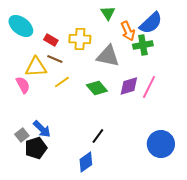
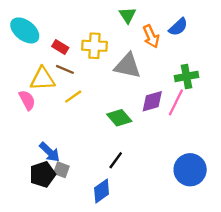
blue semicircle: (151, 23) -> (178, 27), size x0.7
green cross: (143, 45) -> (187, 76), moved
green diamond: (97, 88) -> (119, 118), moved
gray square: (22, 135) -> (61, 170), moved, turned -32

